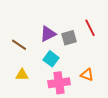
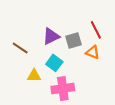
yellow triangle: (22, 75) -> (34, 76), moved
orange triangle: (87, 75) -> (93, 52), moved

